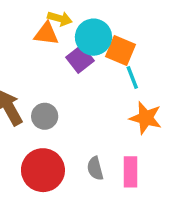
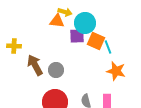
orange square: (120, 51) -> (96, 41), moved
purple square: (80, 59) -> (77, 36), turned 35

